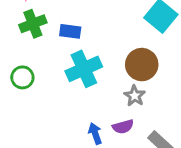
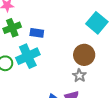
cyan cross: (84, 69) -> (28, 56), moved

